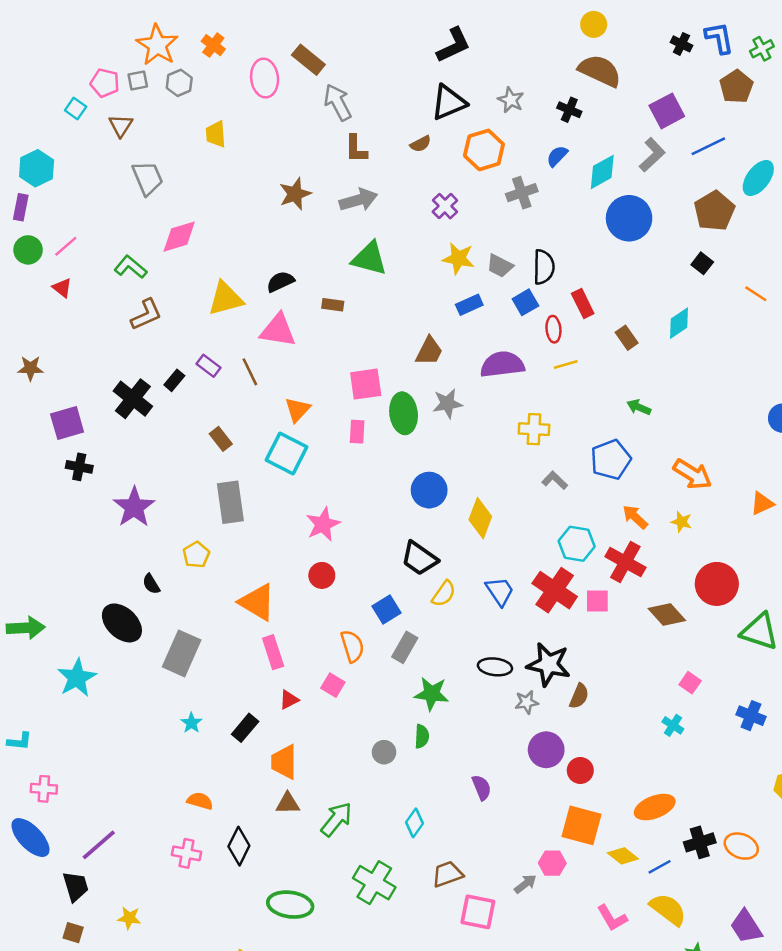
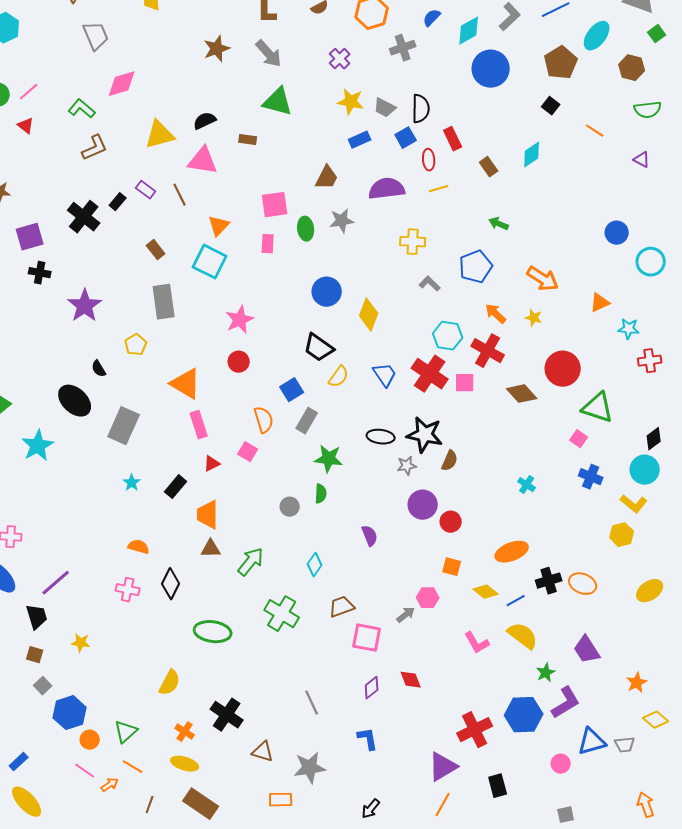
gray arrow: (358, 200) -> (269, 54), turned 64
green ellipse: (404, 413) -> (306, 229), size x0.7
pink square: (690, 683) -> (579, 439), moved
orange square: (582, 825) -> (452, 567), size x0.6

